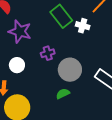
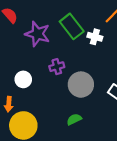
purple star: (20, 32) -> (37, 34), moved
green semicircle: (63, 94) -> (74, 119), moved

